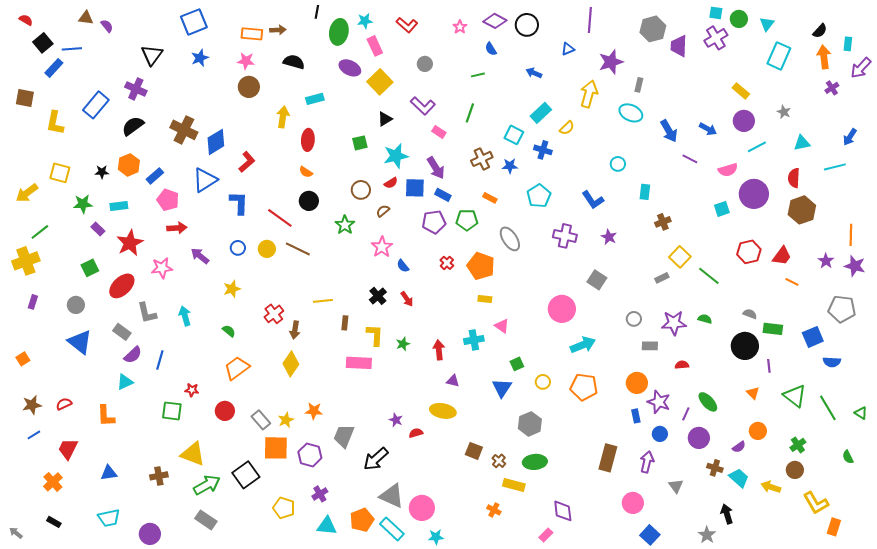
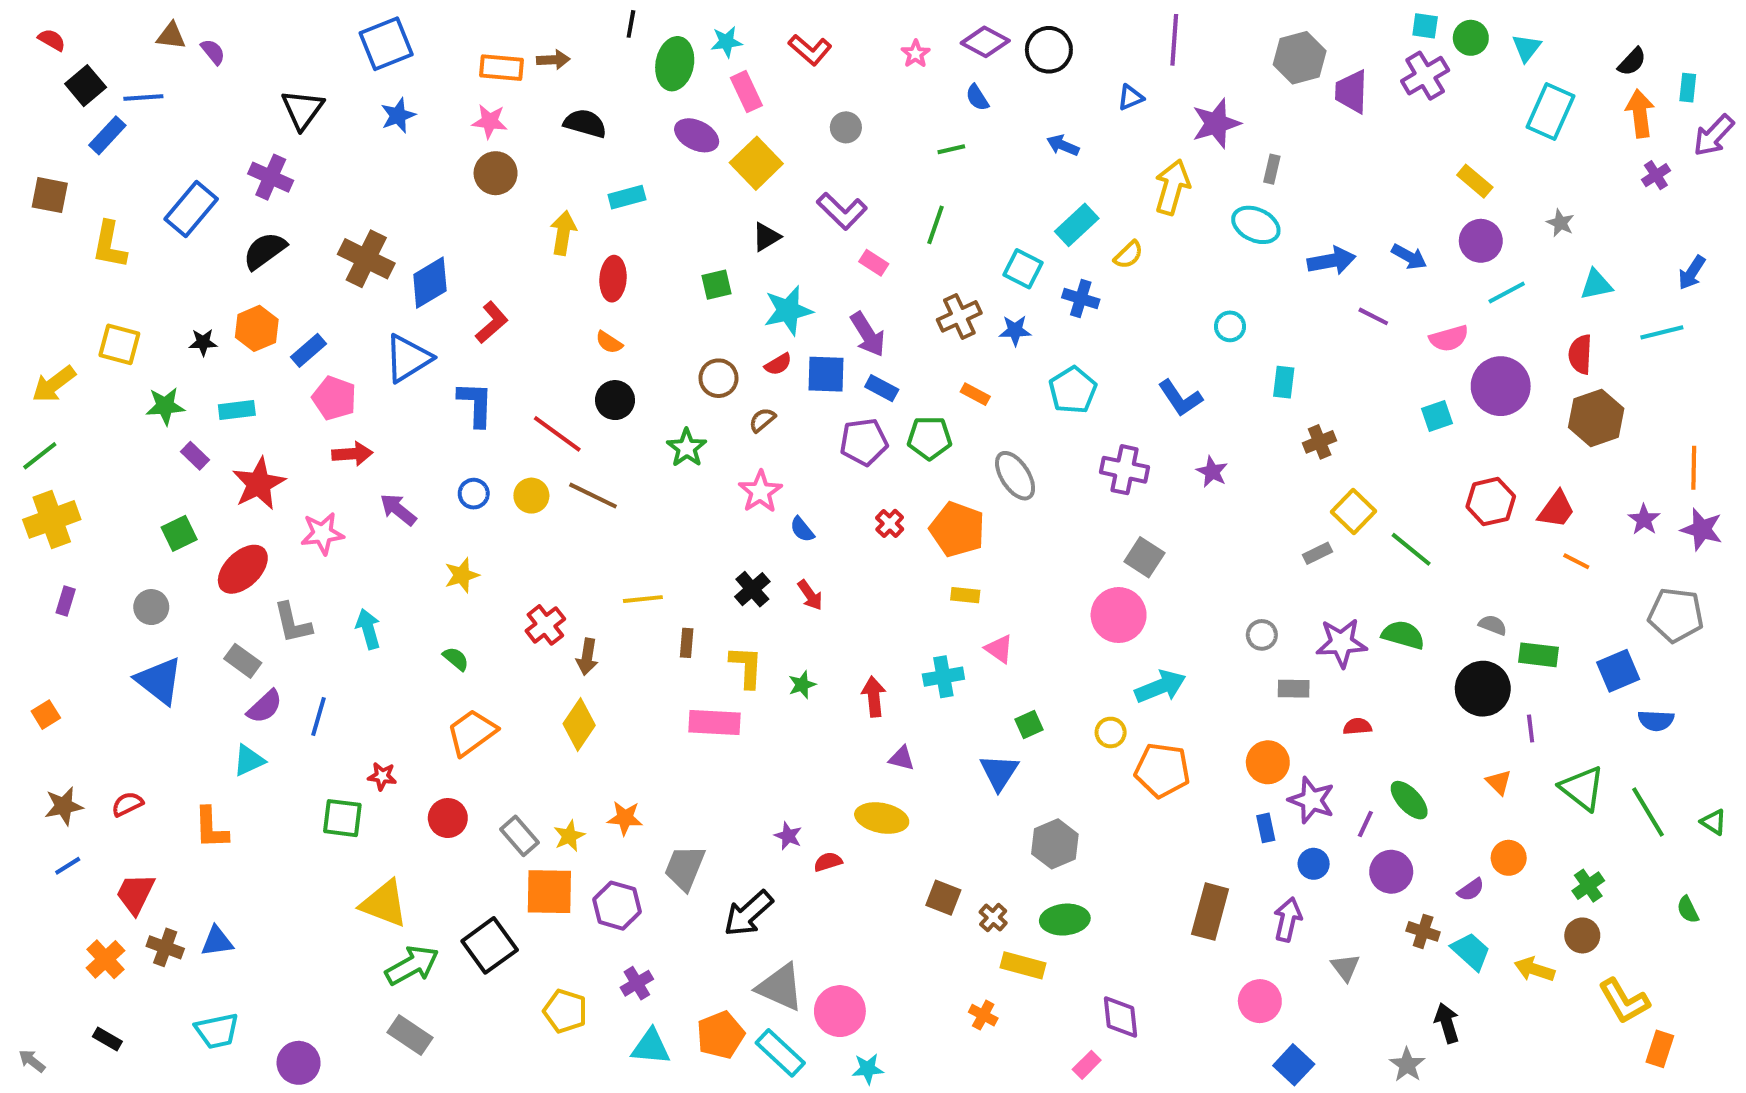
blue arrow: (669, 131) -> (1332, 261), turned -70
green line: (40, 232) -> (40, 456), moved
gray square: (597, 280) -> (1144, 557), moved
green semicircle: (705, 319) -> (1403, 635), size x1.5
yellow circle: (543, 382) -> (1111, 732), moved
brown cross: (159, 476) -> (165, 947), moved, turned 30

